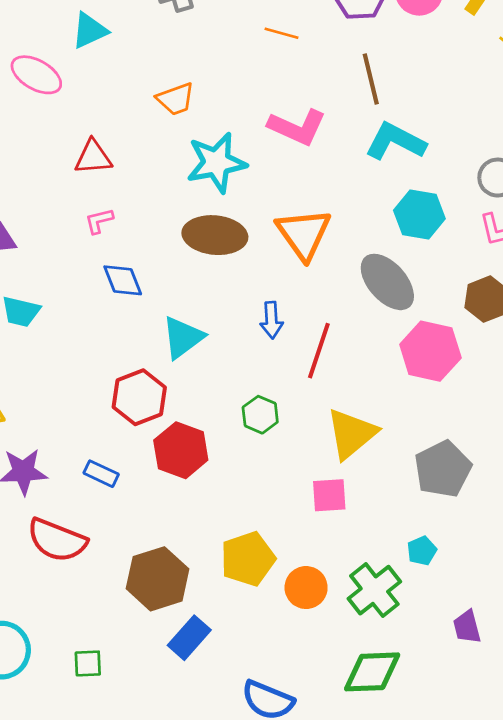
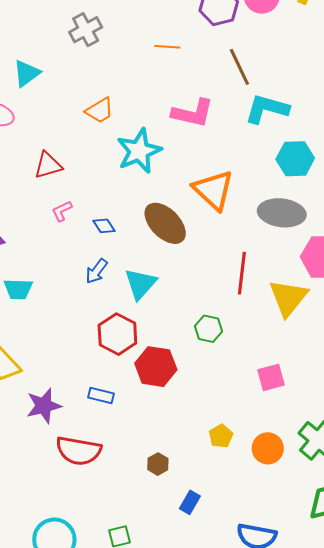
brown ellipse: (215, 235) -> (165, 223), moved, turned 51
blue diamond: (123, 280) -> (104, 226), moved, size x0.7
gray ellipse: (387, 282) -> (282, 213), turned -30
blue arrow: (272, 320) -> (97, 271), moved, turned 52
yellow triangle: (351, 434) -> (288, 298), moved
yellow pentagon: (248, 559) -> (221, 436), size x0.6
brown hexagon: (158, 579) -> (158, 464), size x0.5
blue rectangle: (189, 638) -> (190, 502), size x0.7

